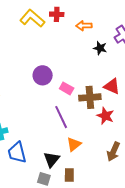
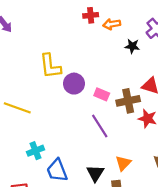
red cross: (57, 14) -> (91, 15), moved
yellow L-shape: (32, 18) -> (50, 66), moved, turned -130
orange triangle: (74, 144) -> (123, 163), moved

